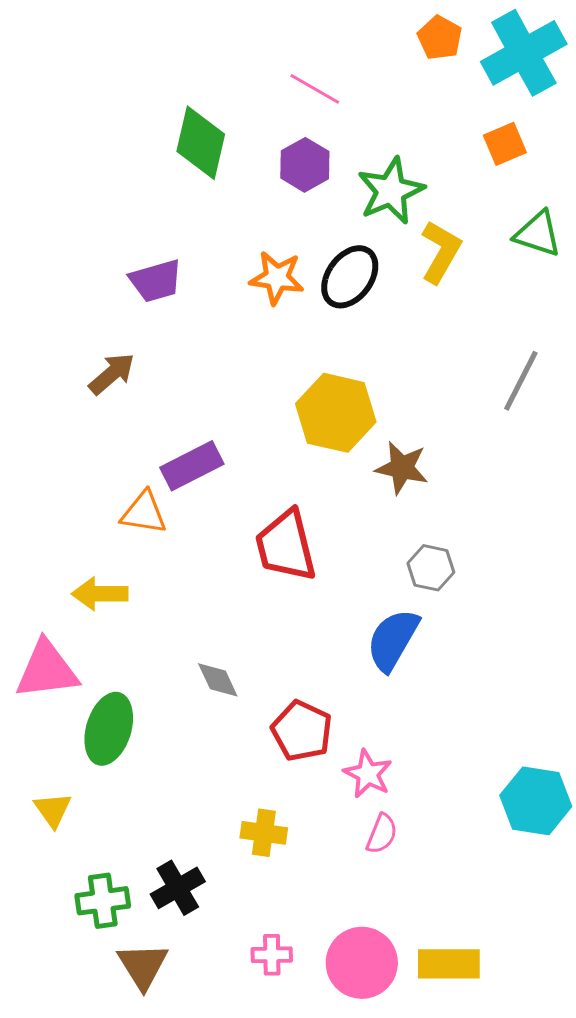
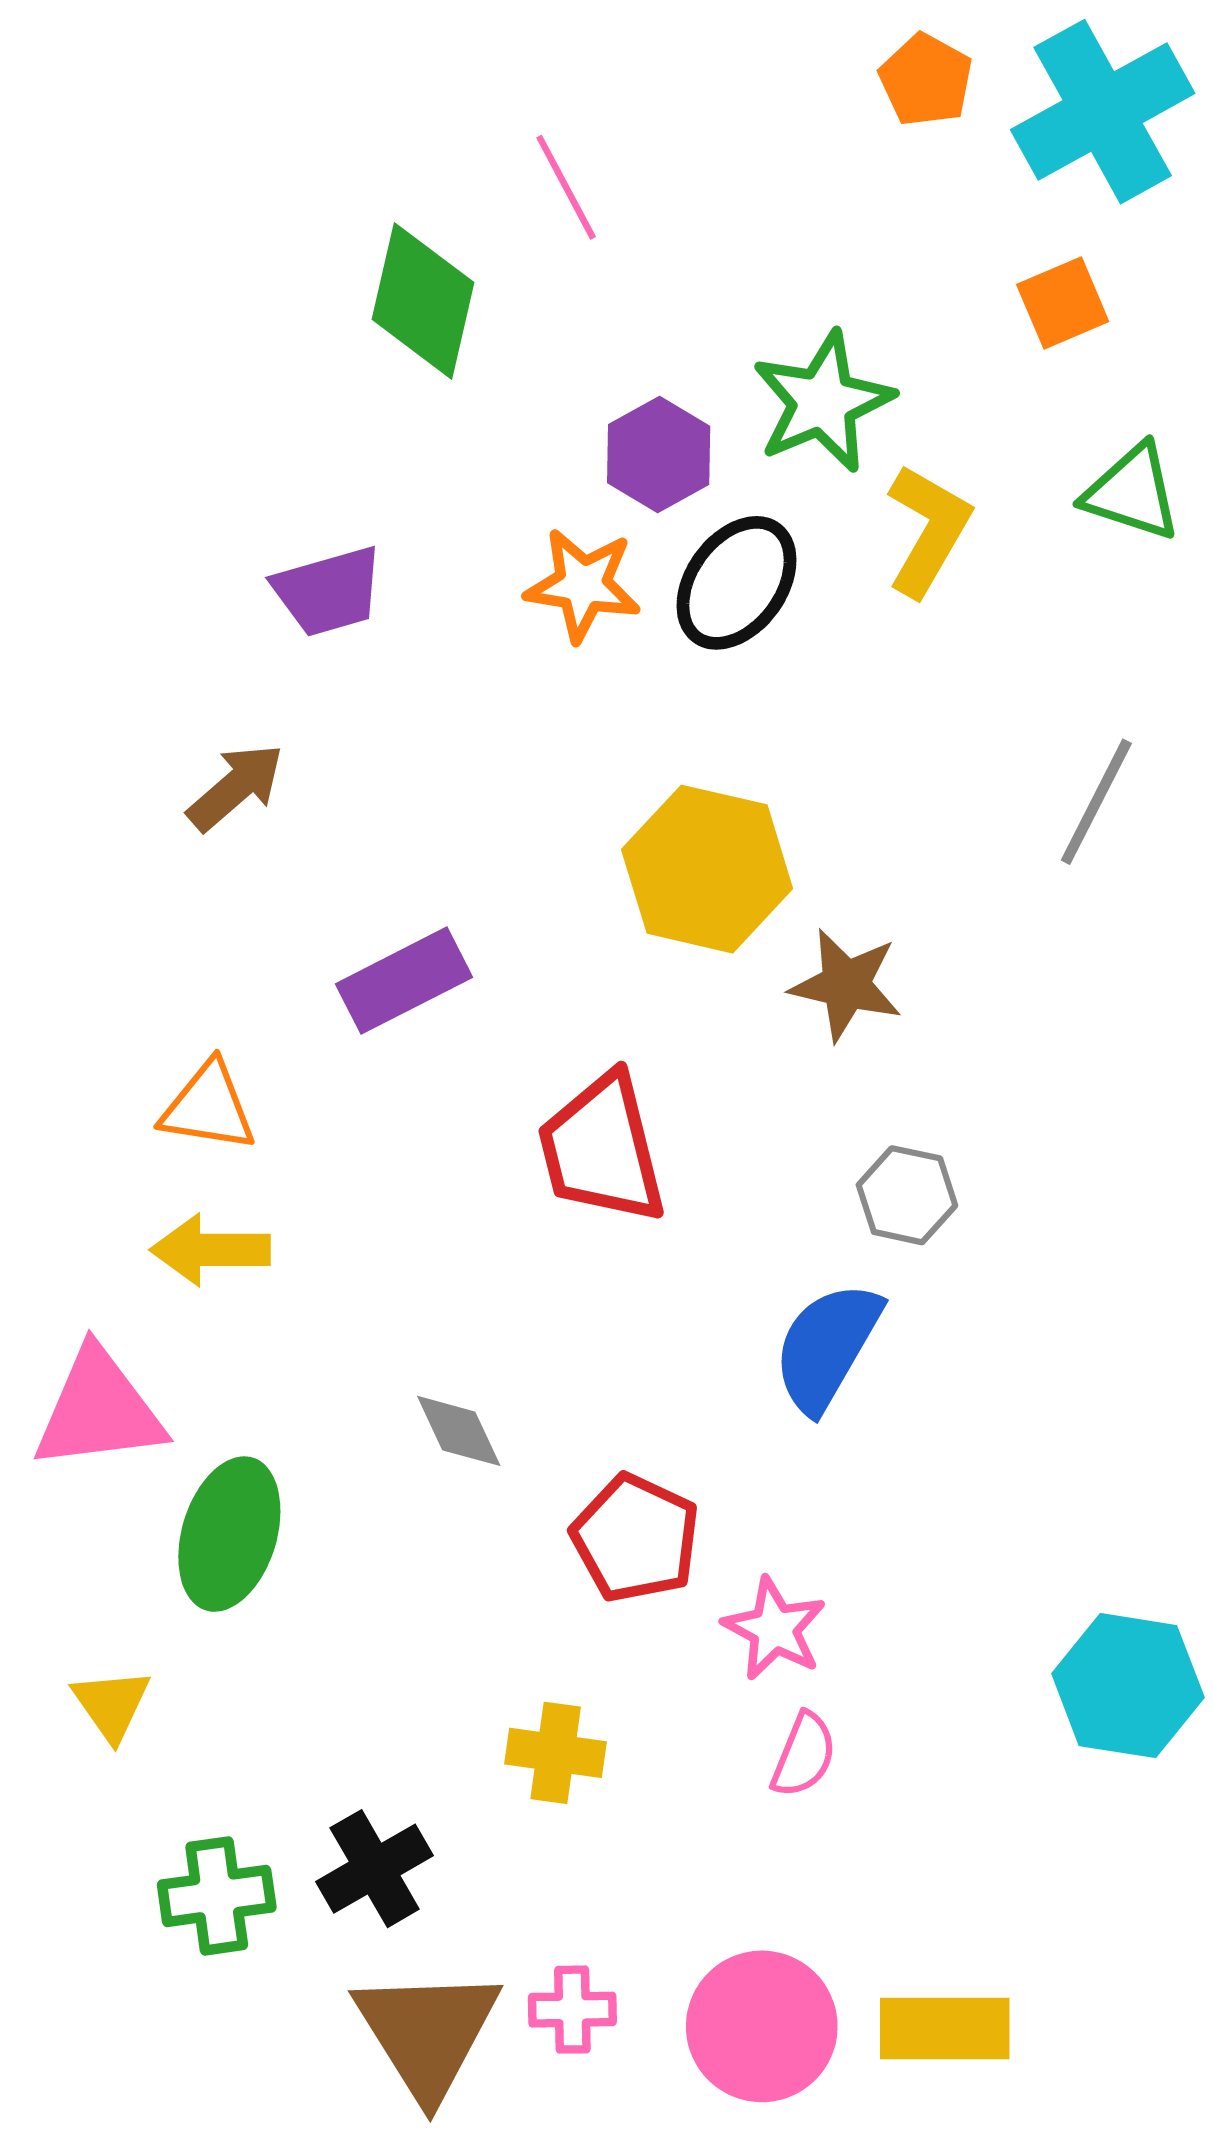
pink line: (315, 89) -> (566, 187), moved, turned 32
purple hexagon: (305, 165) -> (659, 455), moved
orange triangle: (144, 513) -> (208, 1107), moved
brown triangle: (143, 966) -> (427, 2033), moved, size x1.4

